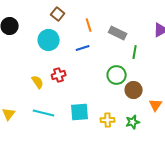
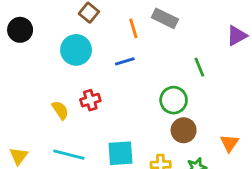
gray rectangle: (118, 33) -> (165, 18), moved
green line: (135, 52) -> (199, 67), turned -32
brown circle: (134, 90) -> (184, 130), moved

